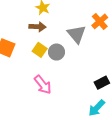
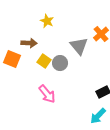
brown arrow: (38, 27) -> (29, 43), moved

